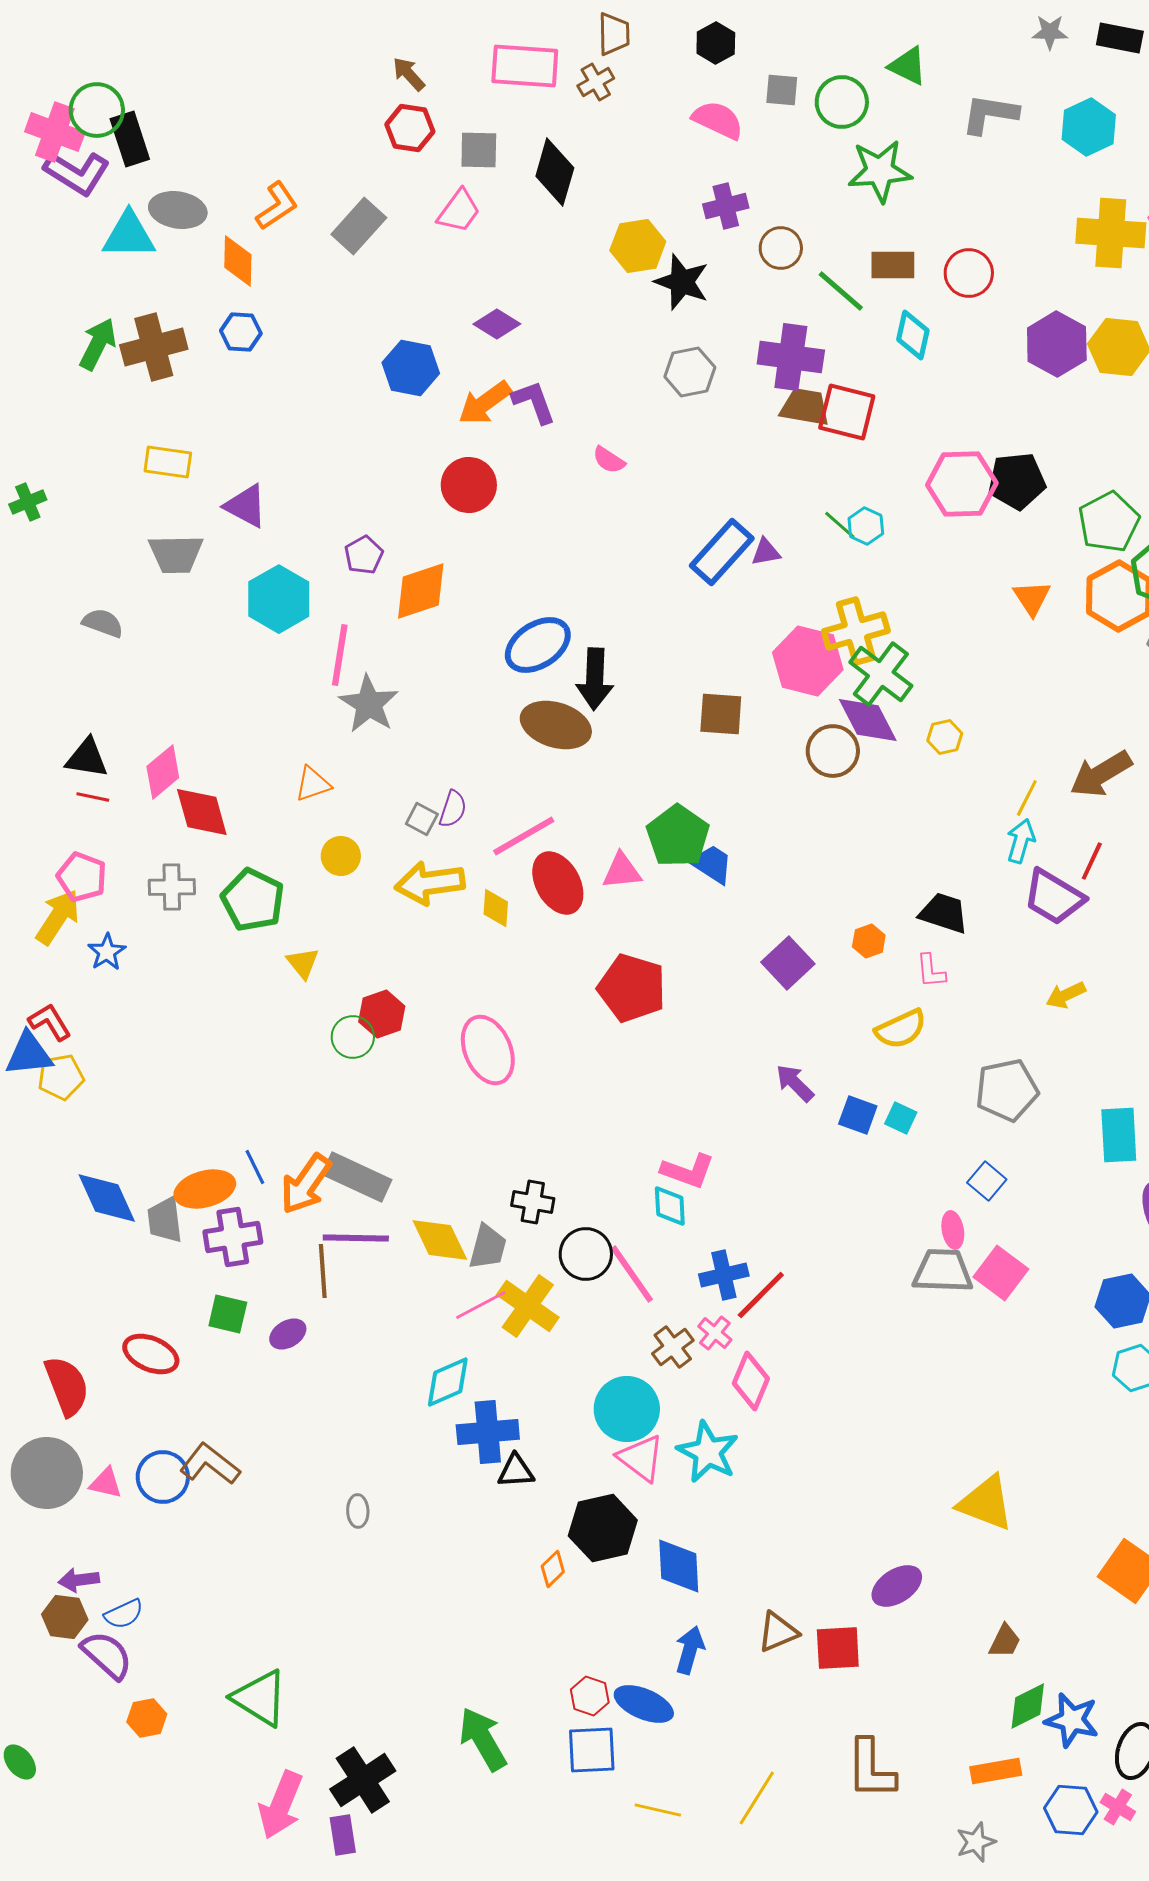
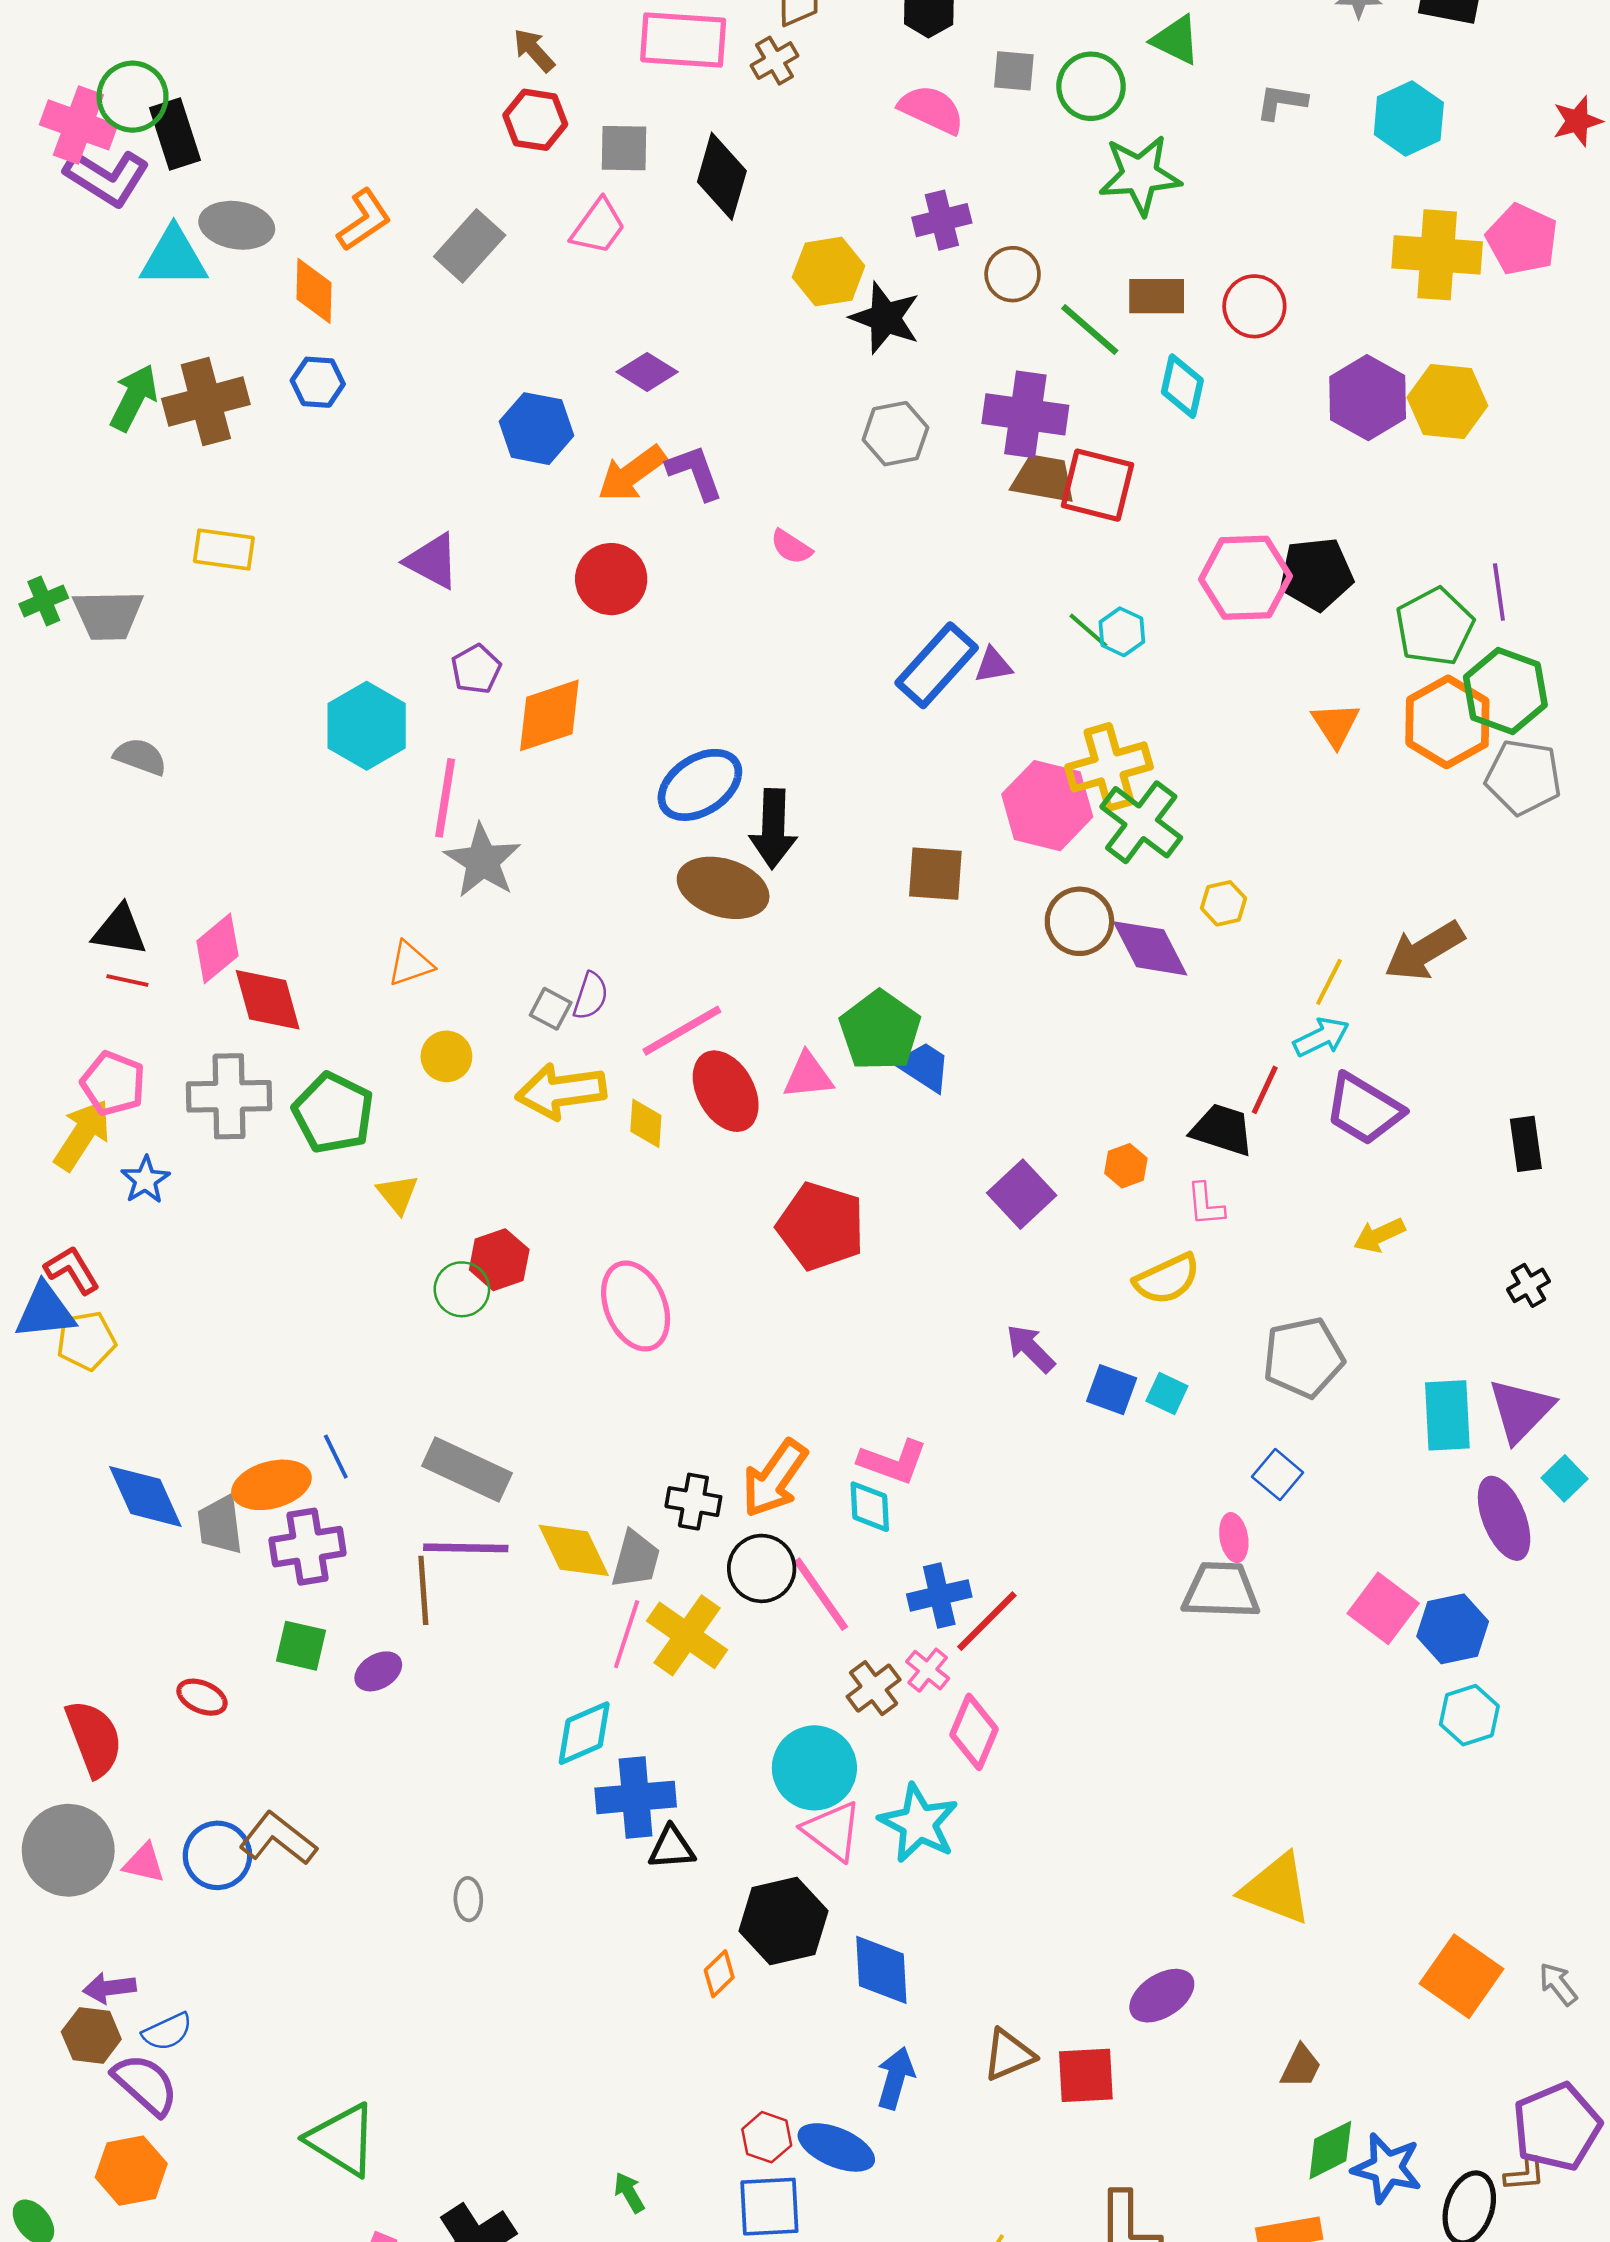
gray L-shape: (990, 114) -> (1281, 102), size x0.7
purple triangle: (246, 506) -> (432, 561), moved
gray trapezoid: (176, 554) -> (108, 615), moved
purple diamond: (868, 720) -> (1150, 948), moved
cyan arrow: (1021, 841) -> (1321, 1037), turned 48
red line: (1092, 861) -> (1265, 1090), moved
gray cross: (172, 887) -> (229, 1096), size x1.4
orange arrow: (306, 1184) -> (775, 1478), moved
pink square: (1001, 1273) -> (1383, 1608), moved
pink line: (481, 1305) -> (627, 1634), turned -44
red ellipse: (151, 1354) -> (202, 1697), size x0.7
orange hexagon: (147, 1718) -> (131, 2171), moved, size x1.4
green arrow: (483, 1739) -> (629, 2192), size x0.5

